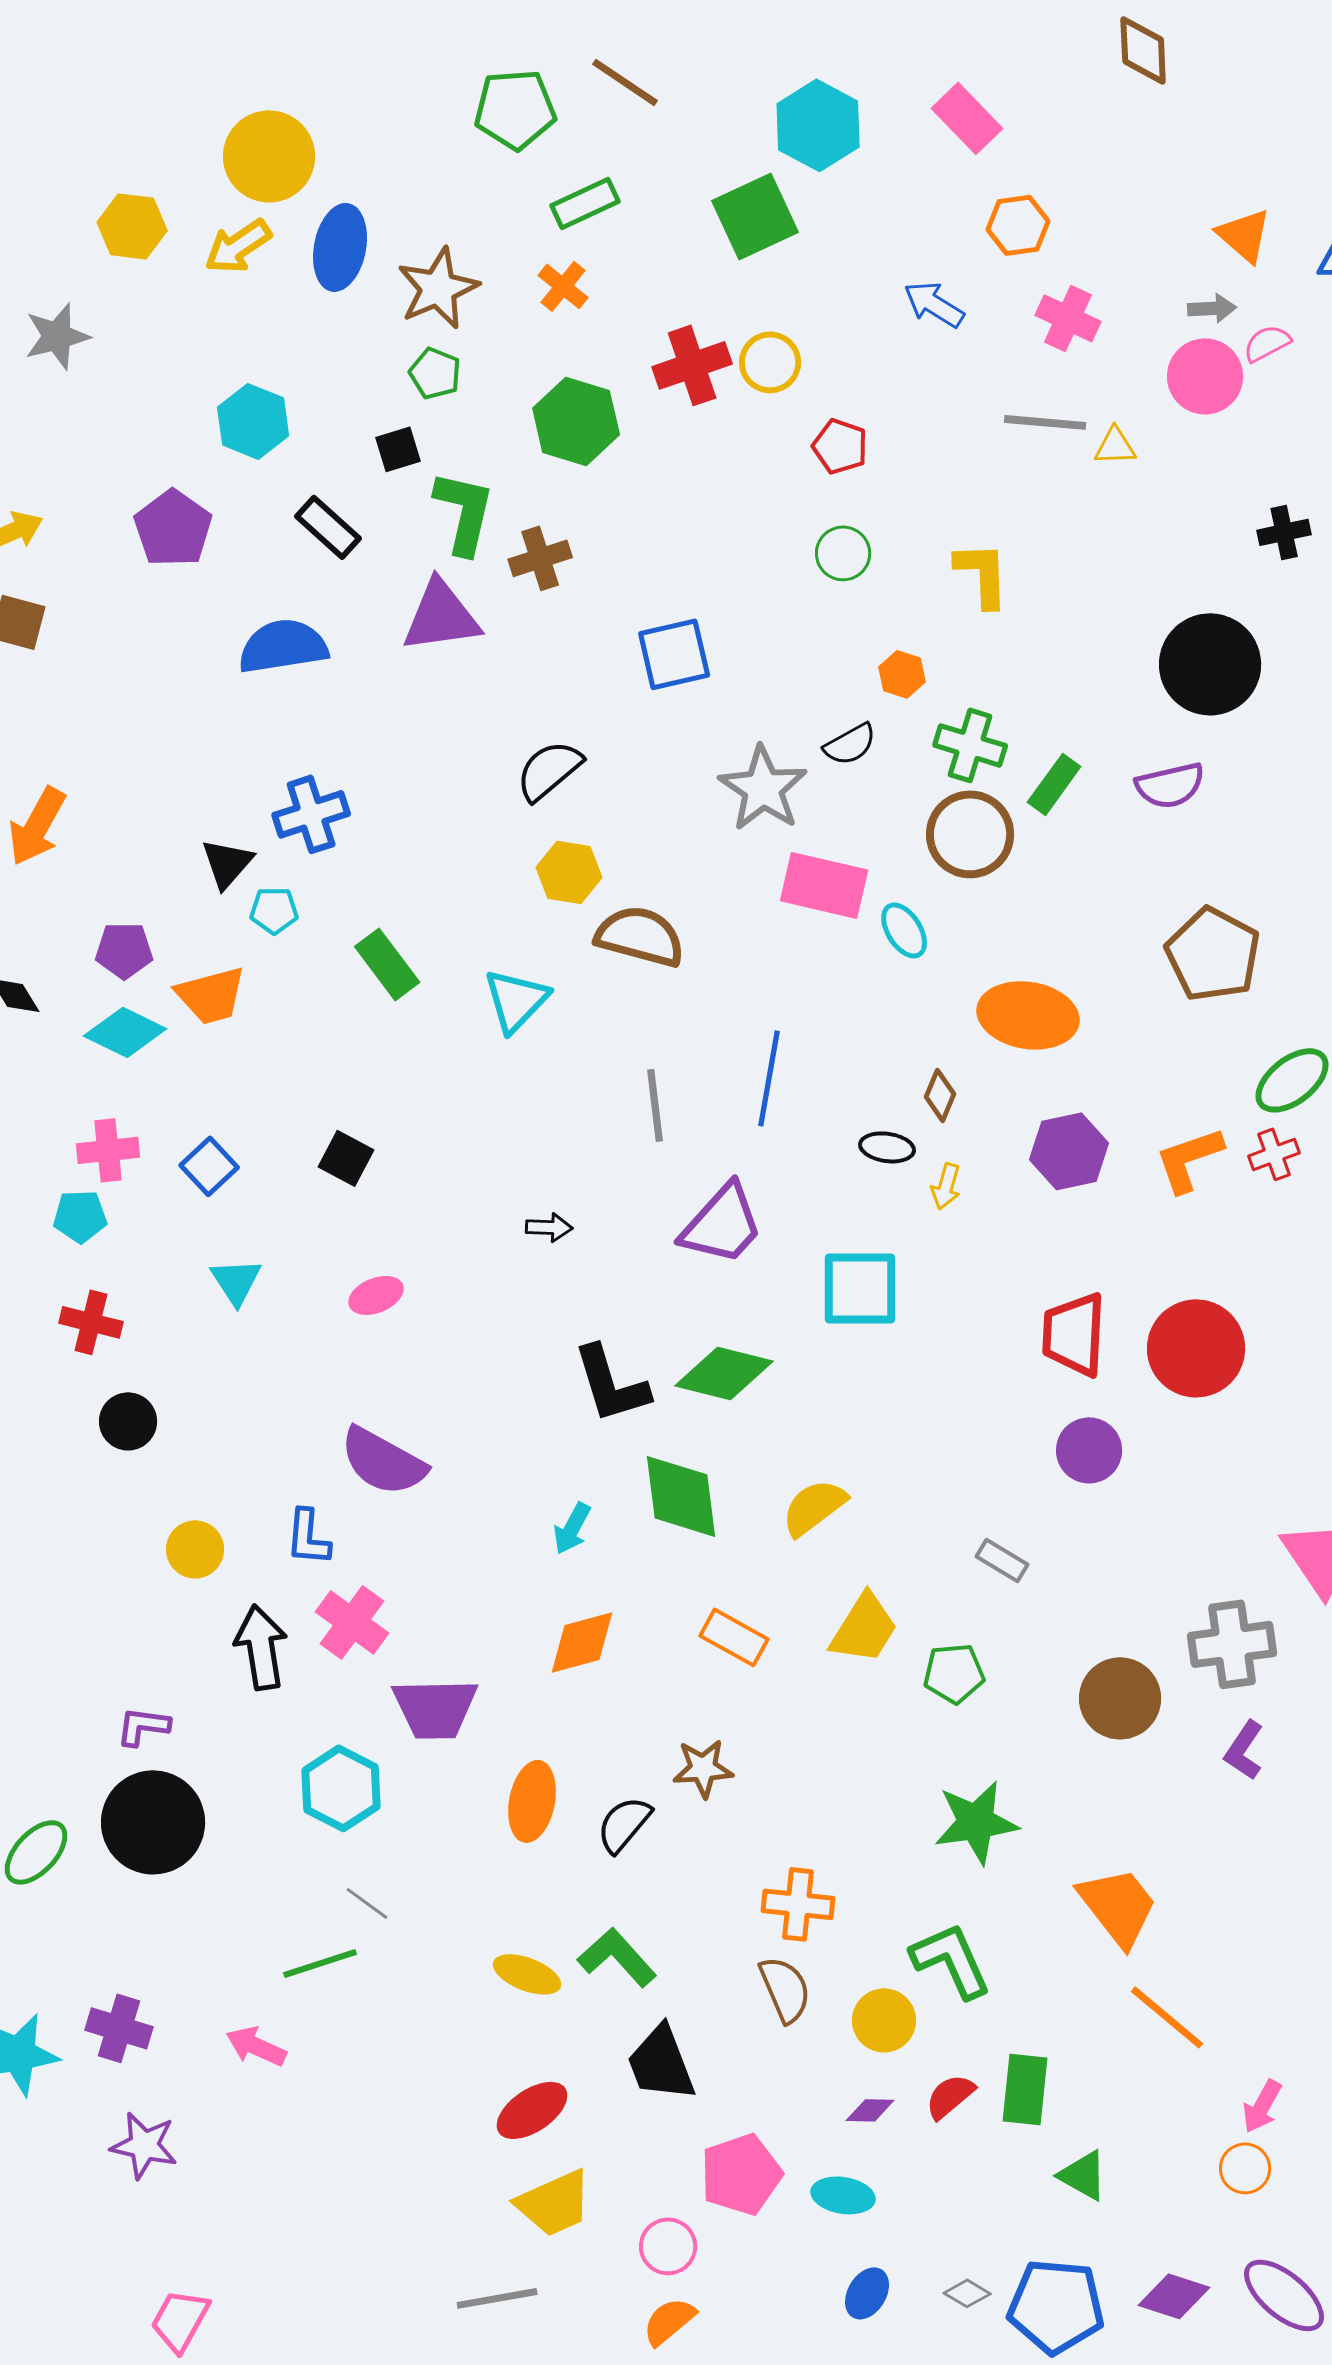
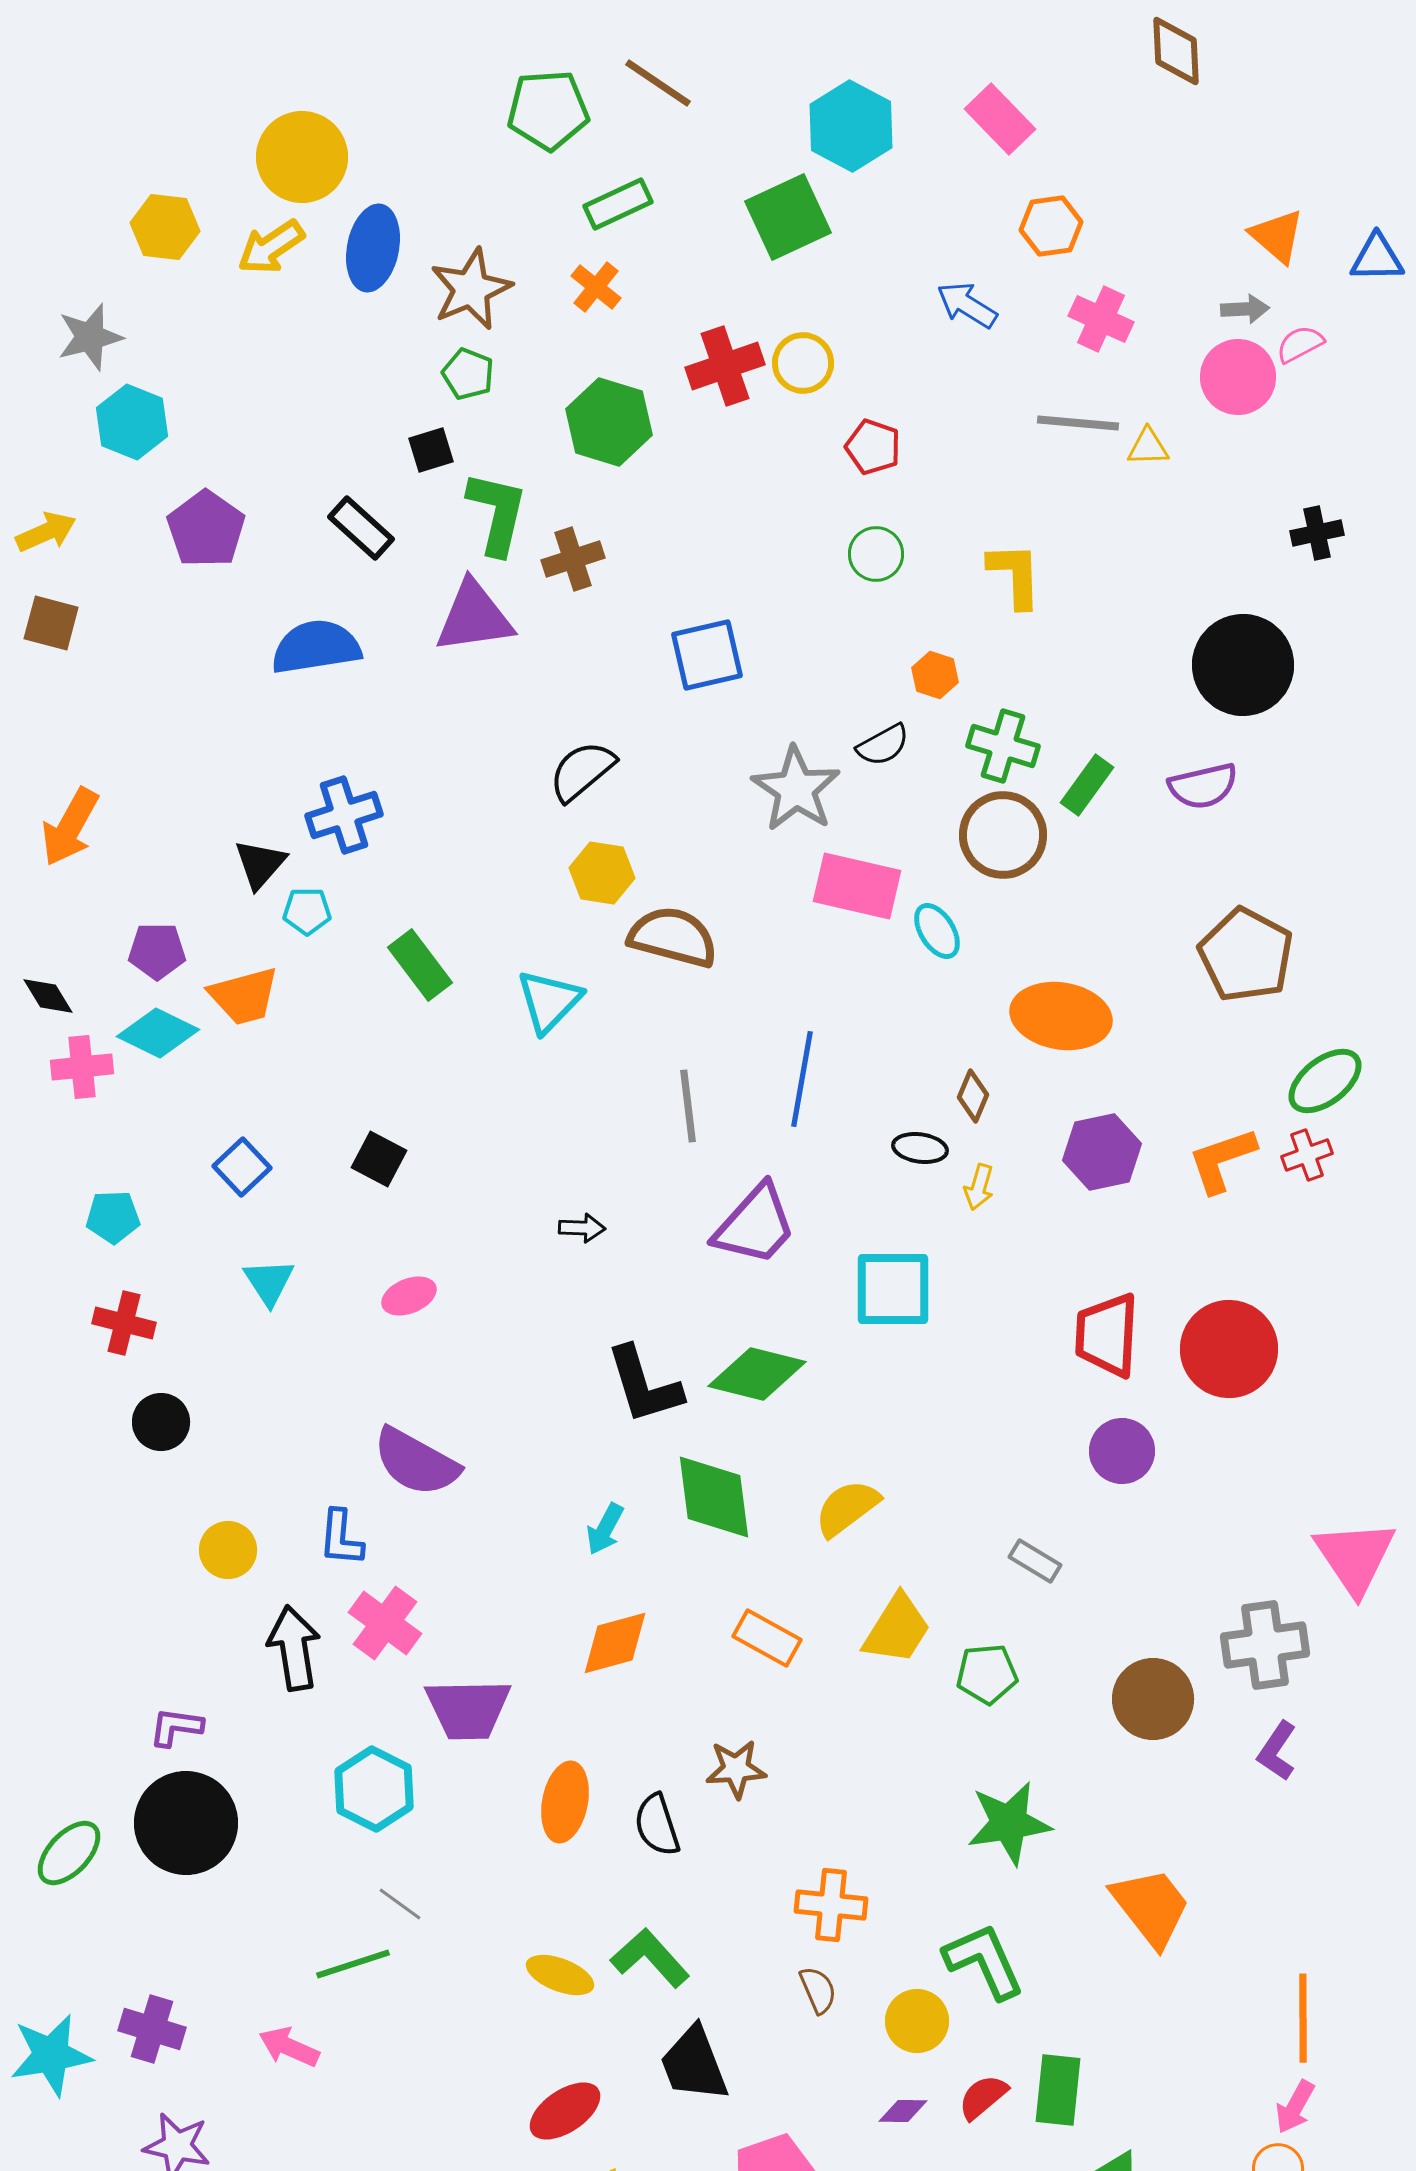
cyan hexagon: (253, 421) -> (132, 422), moved
pink cross: (108, 1150) -> (82, 1067), moved
black semicircle: (624, 1824) -> (657, 1825), turned -58
brown semicircle: (785, 1989) -> (818, 1990), size x0.7
orange line: (1167, 2017) -> (1303, 2018), moved, turned 50

